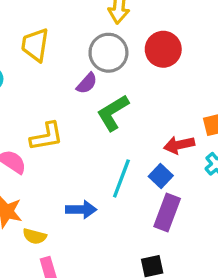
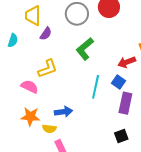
purple semicircle: (87, 83) -> (46, 34), moved
blue arrow: (81, 210) -> (63, 112), moved

